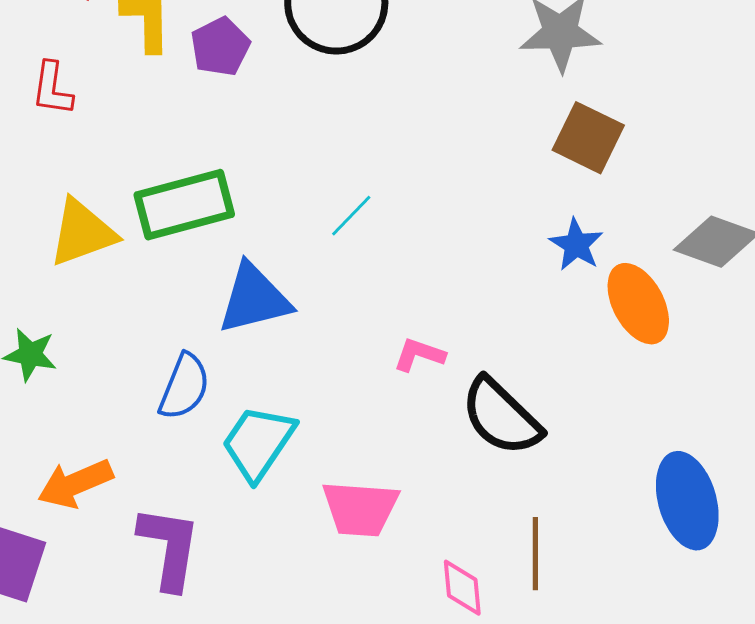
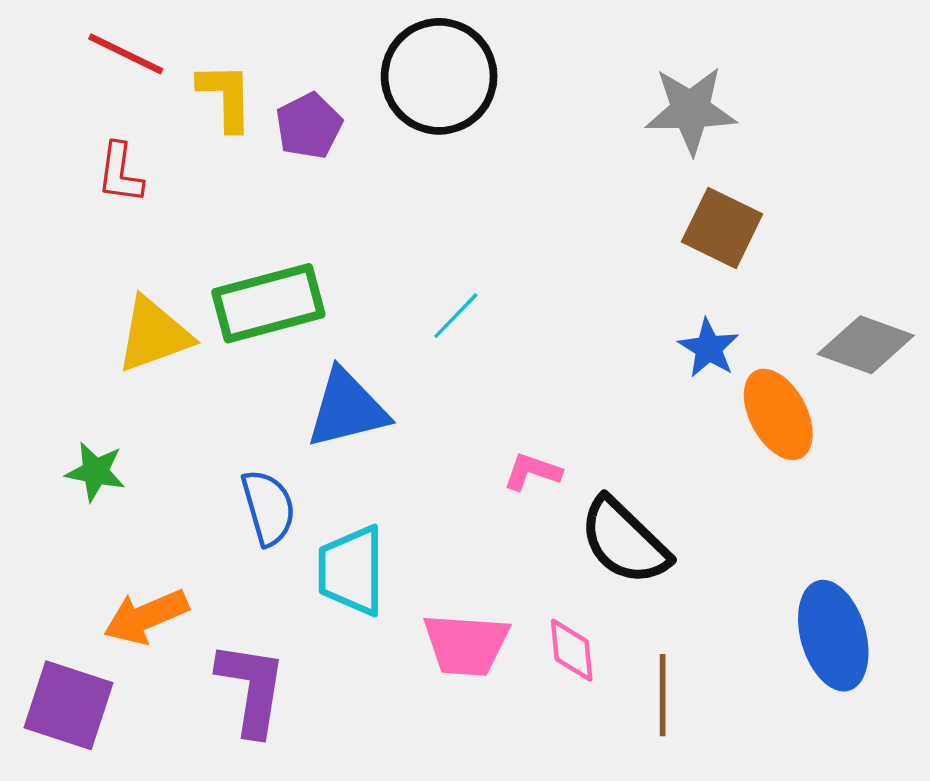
blue semicircle: (184, 387) -> (268, 508), turned -38
cyan trapezoid: (258, 443) -> (351, 570), turned -34
pink diamond: (462, 588) -> (572, 650), moved

